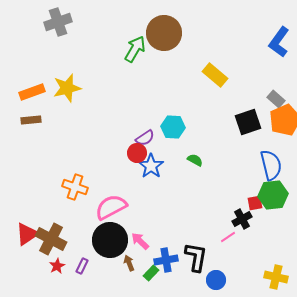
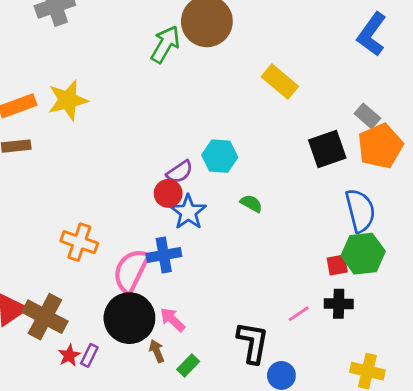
pink semicircle: (111, 207) -> (131, 271), turned -36
black cross: (242, 219) -> (339, 304), moved, turned 30
blue cross: (166, 260) -> (164, 255), moved
red star: (57, 266) -> (69, 355), moved

